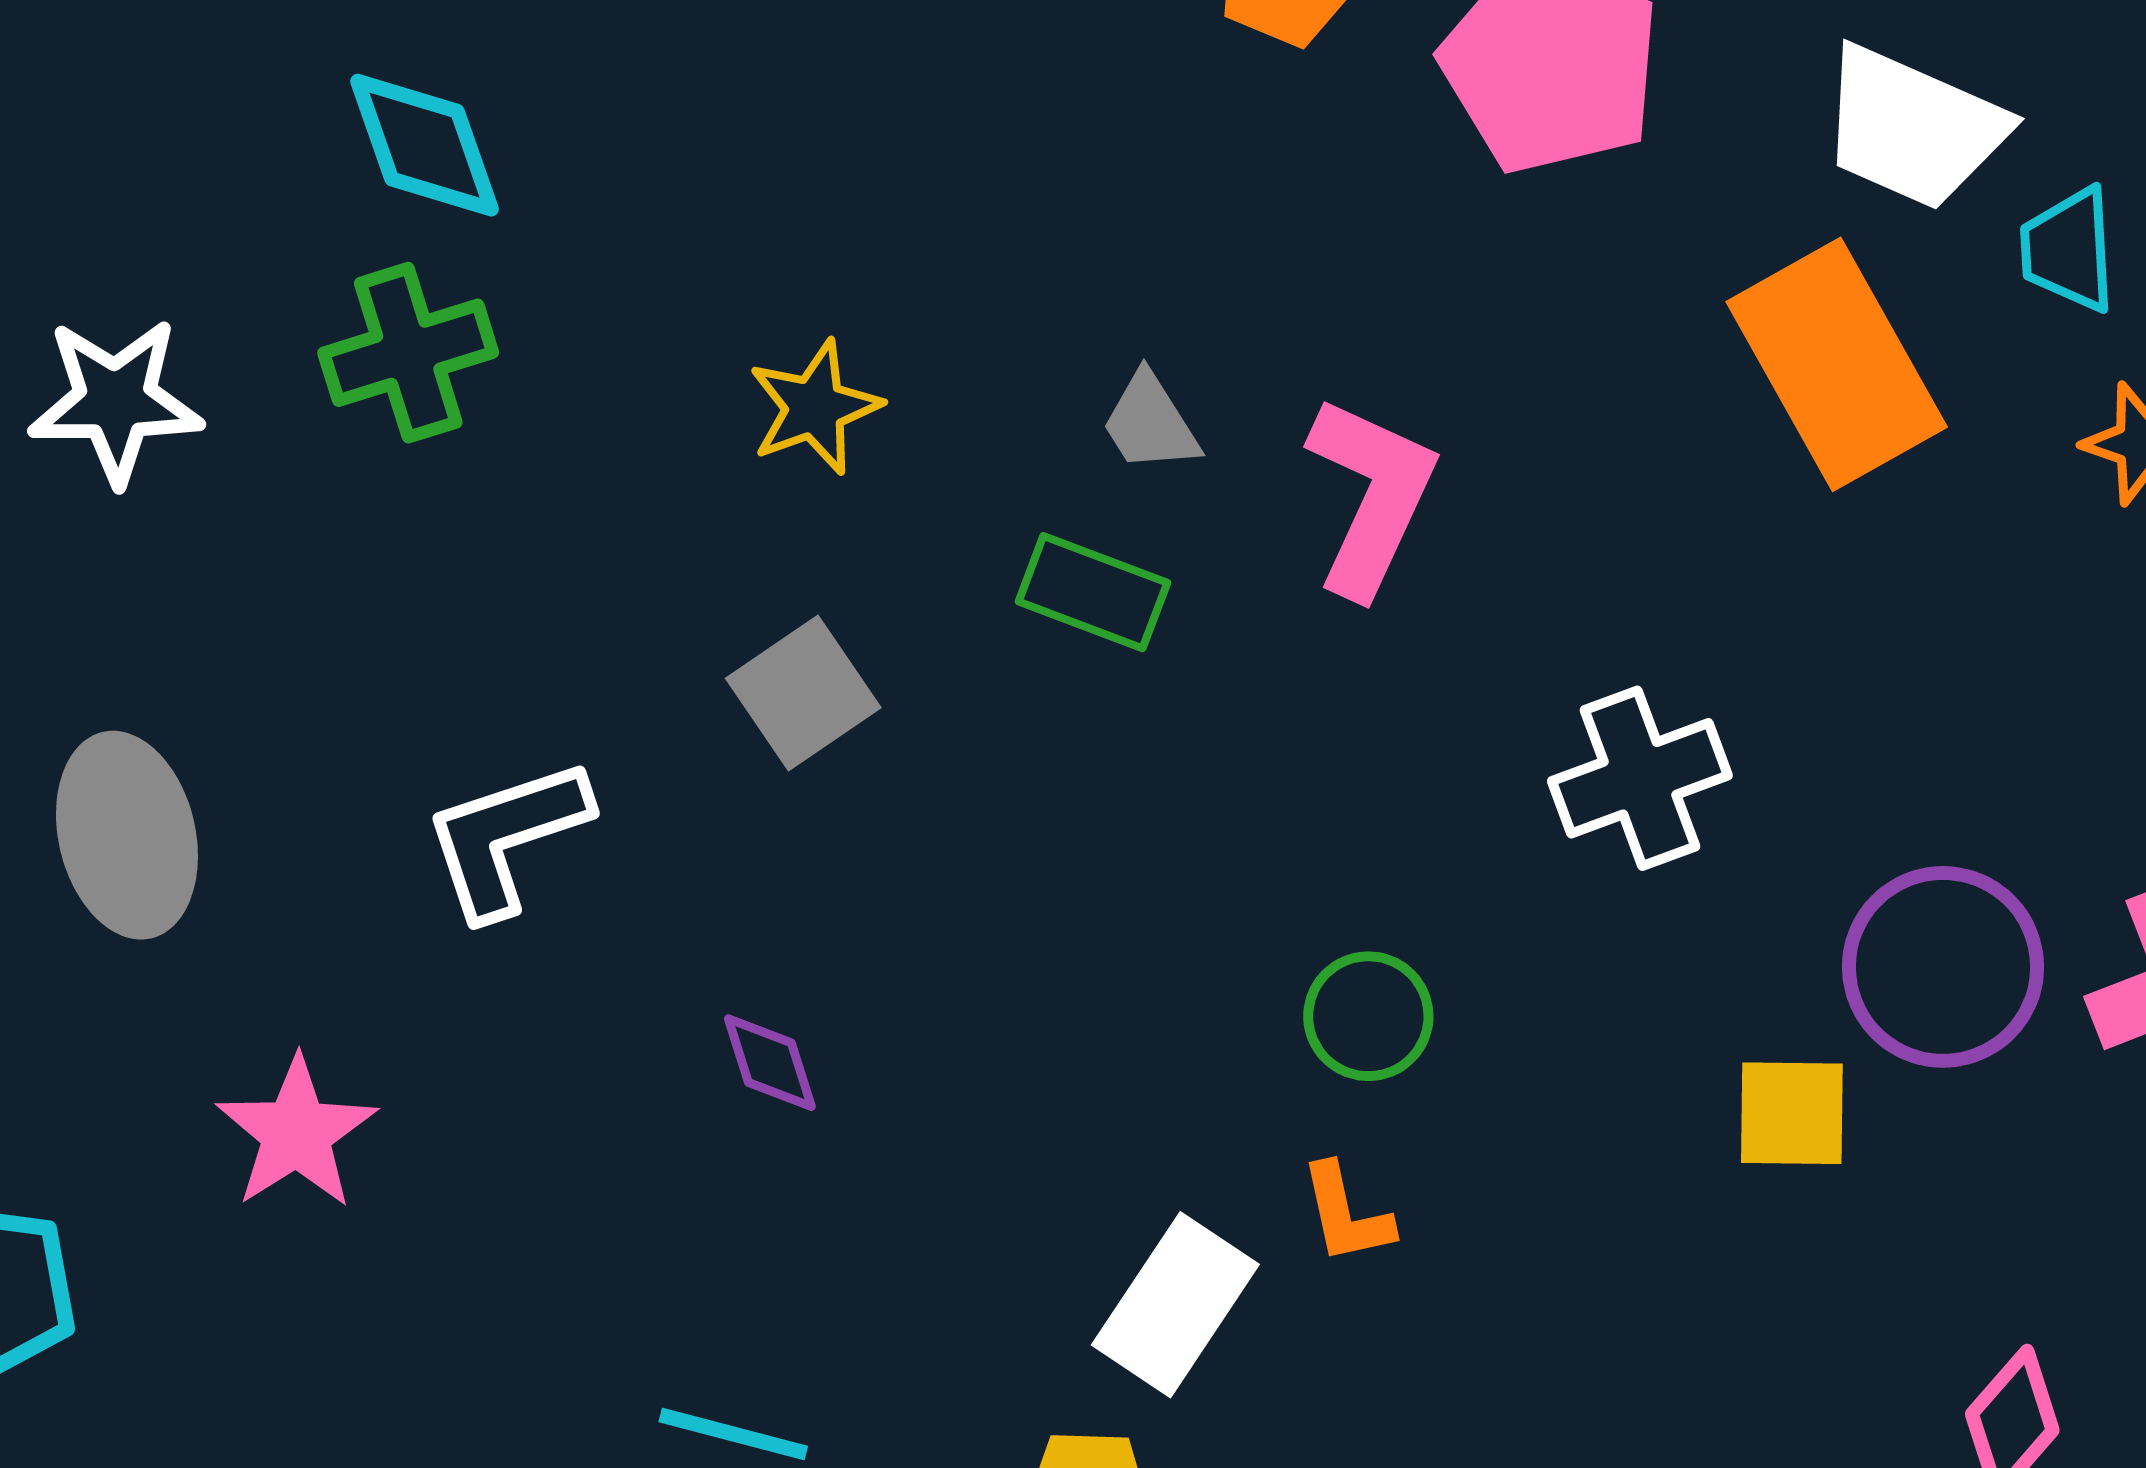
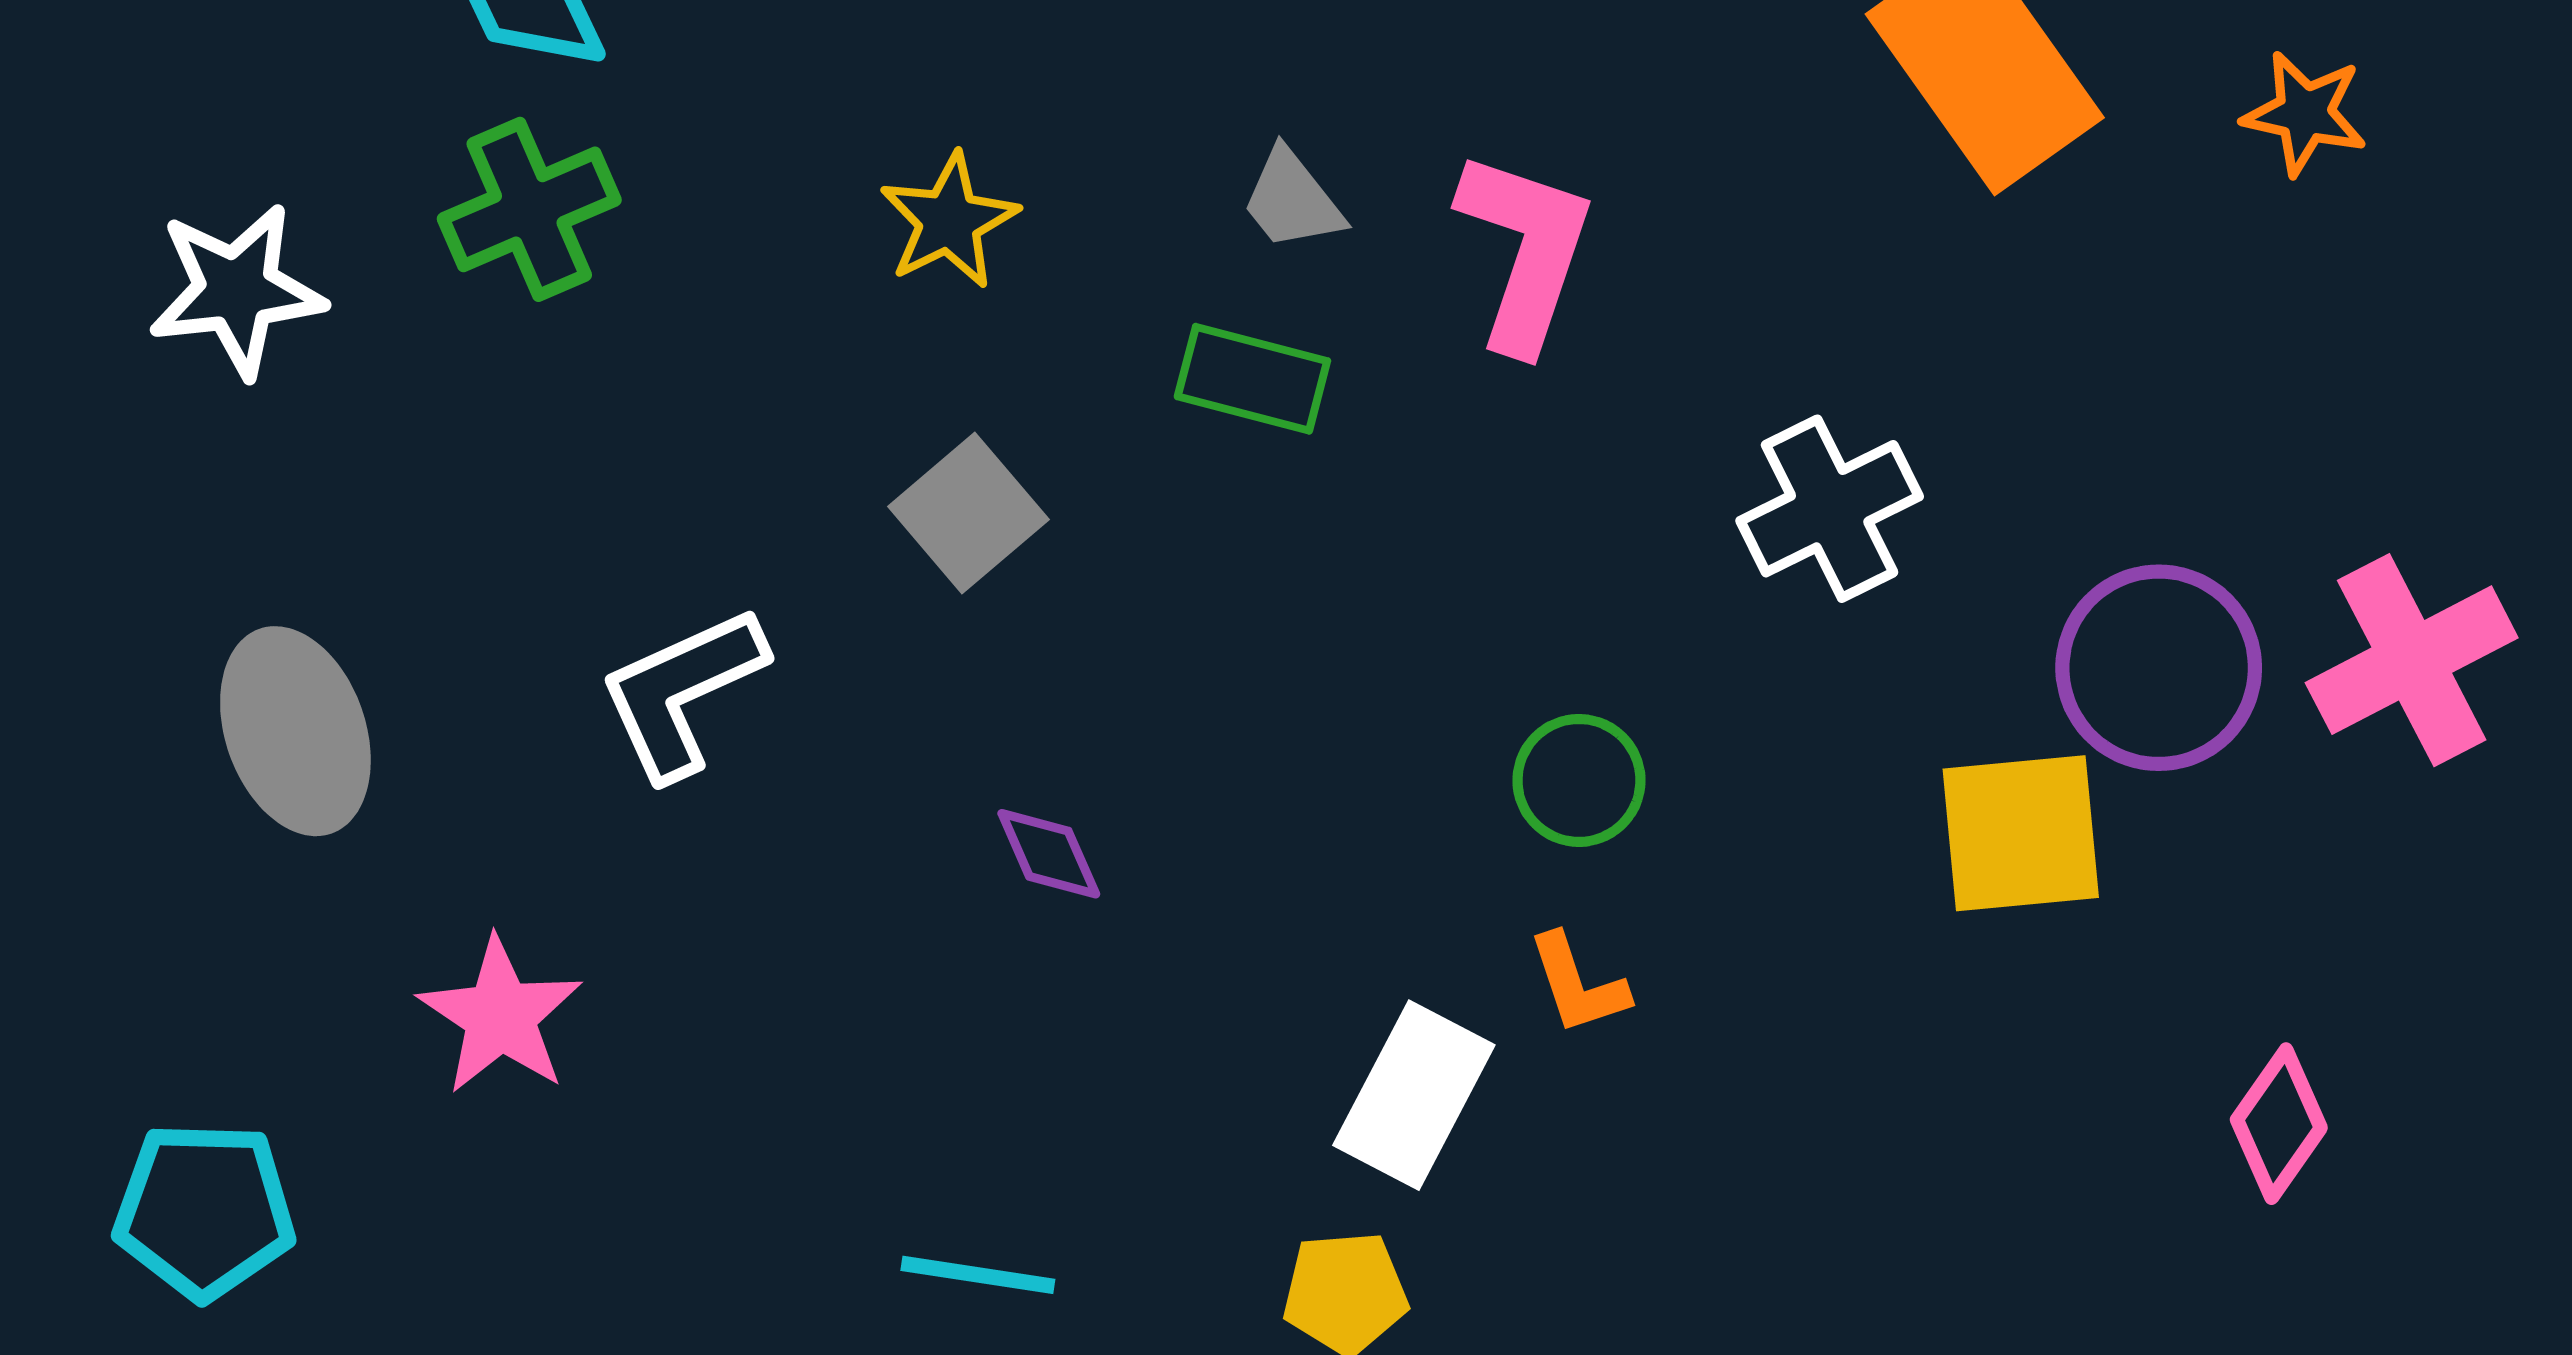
purple diamond: (770, 1063) -> (1049, 854), moved
yellow square: (1792, 1113) -> (2021, 833), size x1.4

